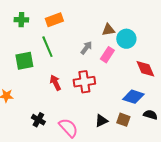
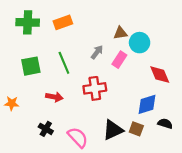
green cross: (21, 20) -> (28, 22), size x1.5
green line: (47, 47) -> (64, 63), moved
red arrow: (55, 83) -> (54, 97), moved, turned 126
blue diamond: (133, 97) -> (147, 104), turned -35
black triangle: (101, 121) -> (113, 130), size x1.5

